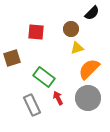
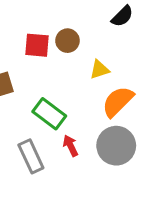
brown circle: (71, 29) -> (67, 41), moved

